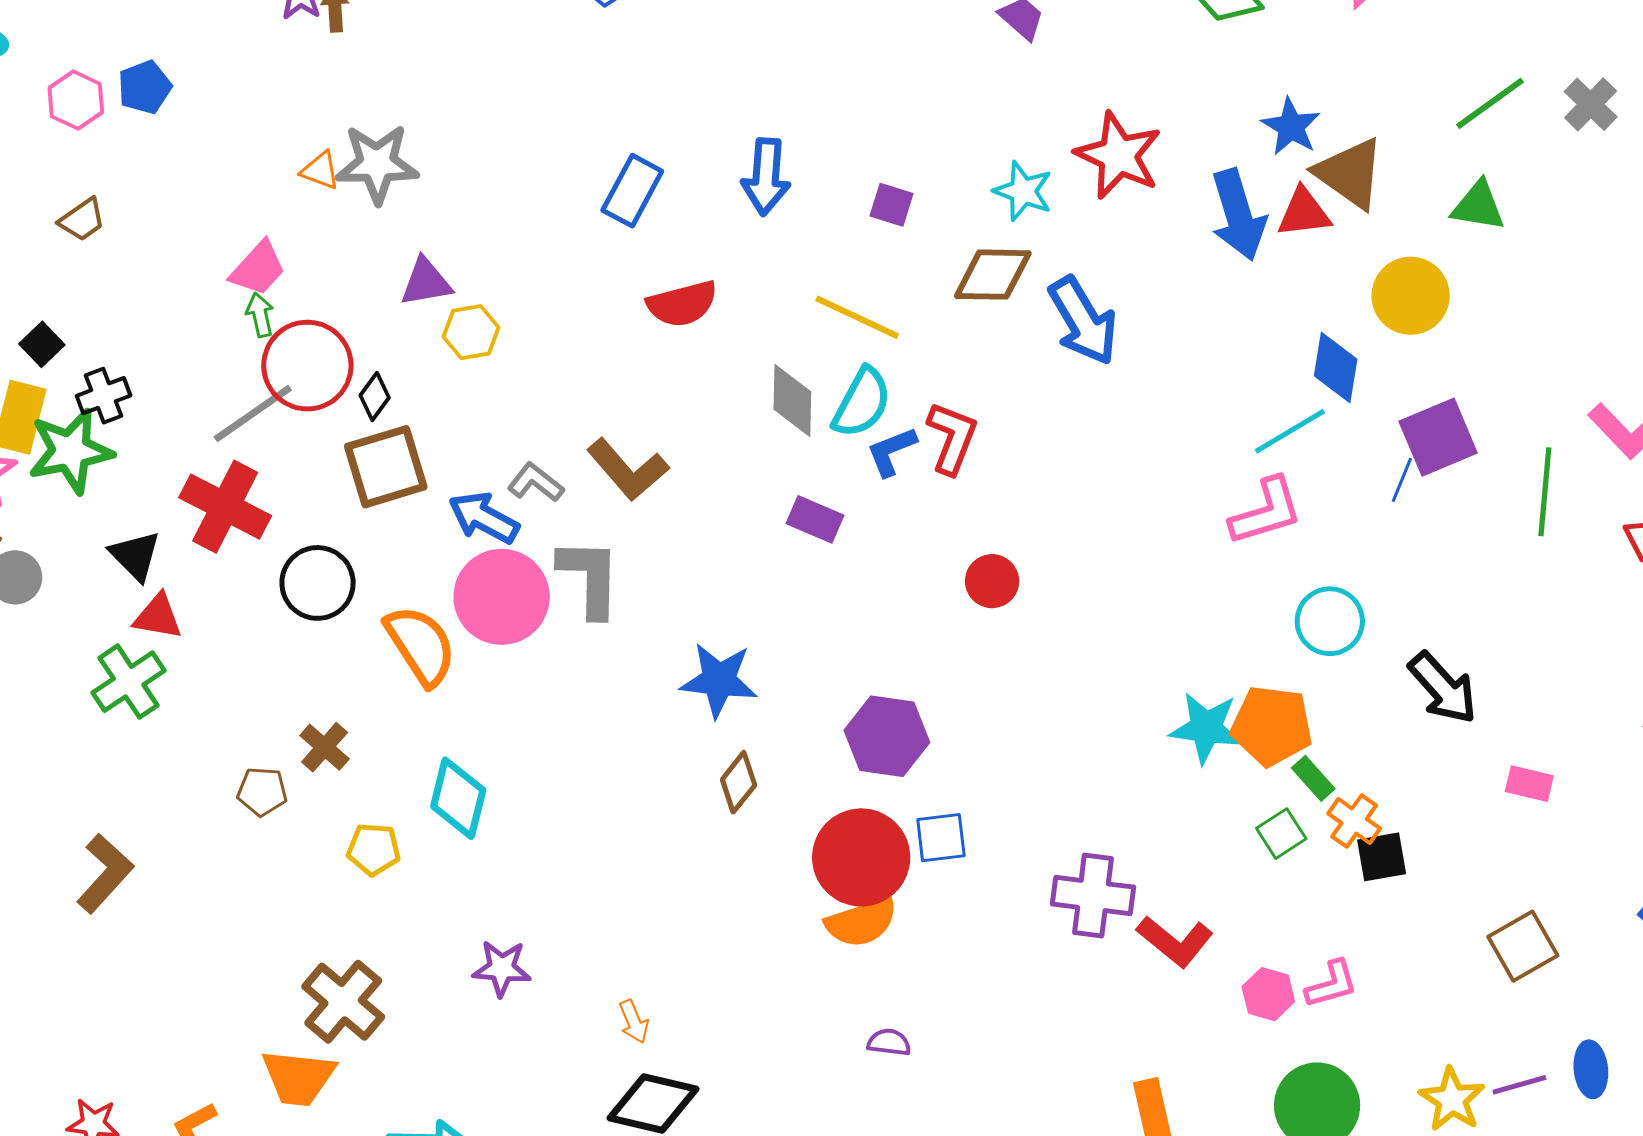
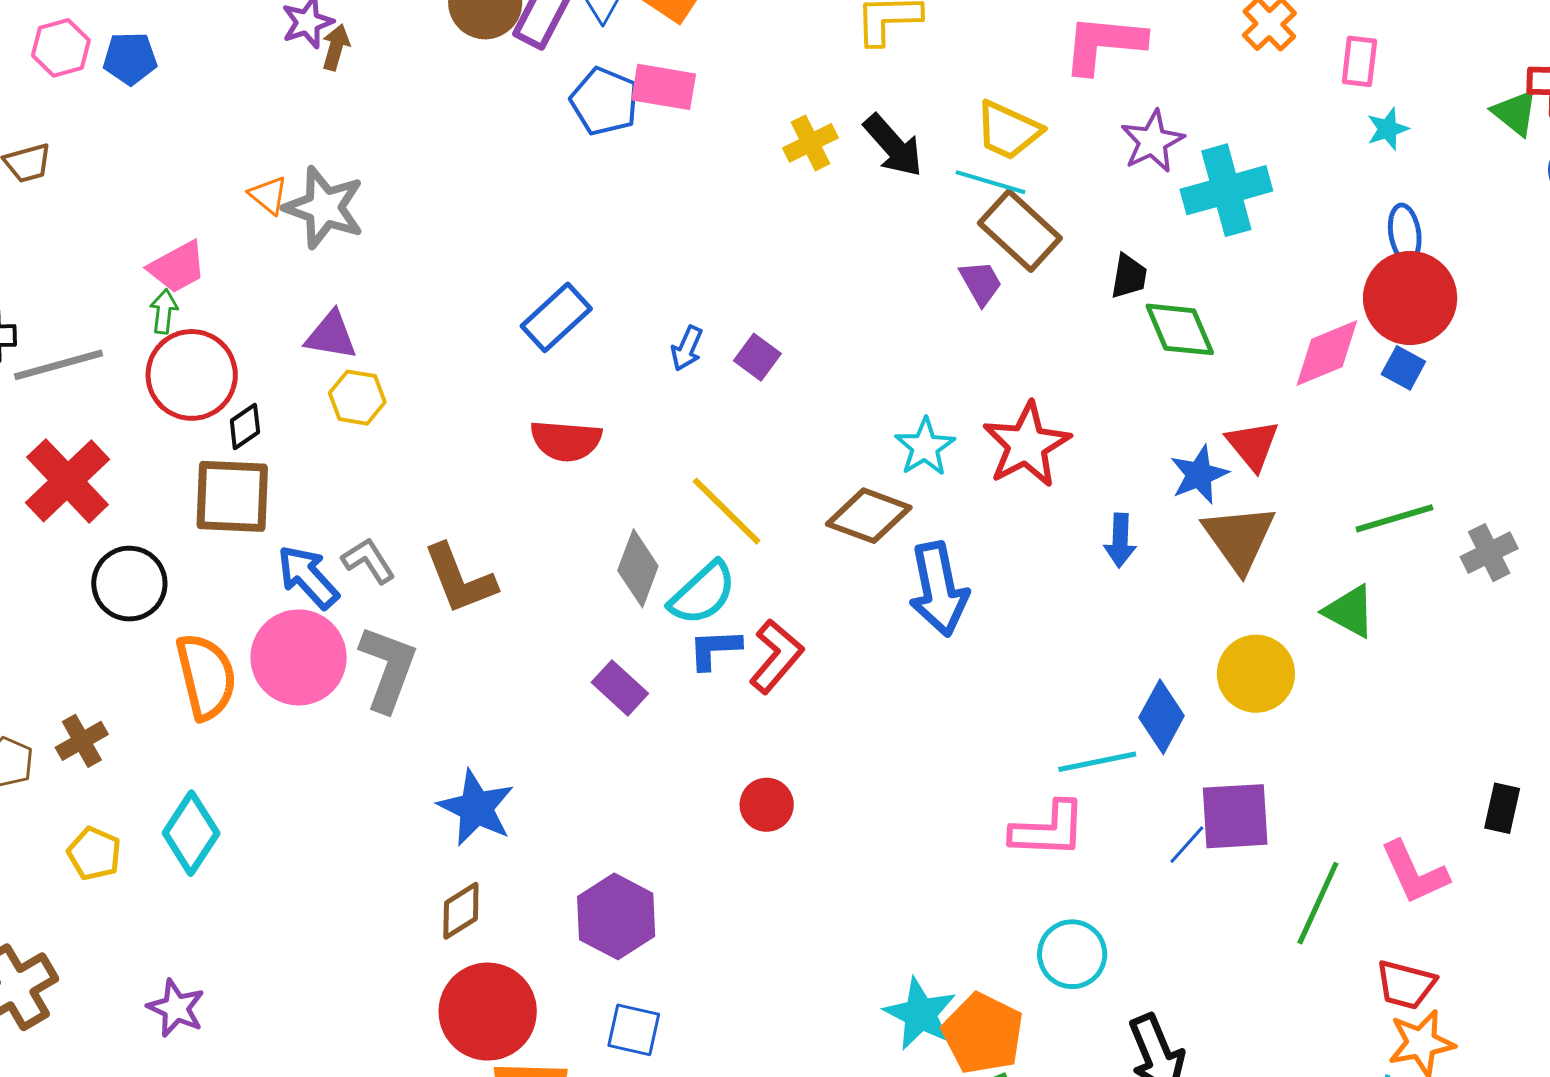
blue arrow: (766, 177) -> (687, 348), size x0.6
purple square: (892, 205) -> (757, 357), moved
red triangle: (1304, 213) -> (1253, 445), moved, turned 38
blue arrow: (1238, 215) -> (1120, 540), size x0.6
gray line: (253, 414) -> (59, 365), moved
red circle: (861, 857) -> (488, 1012), moved

